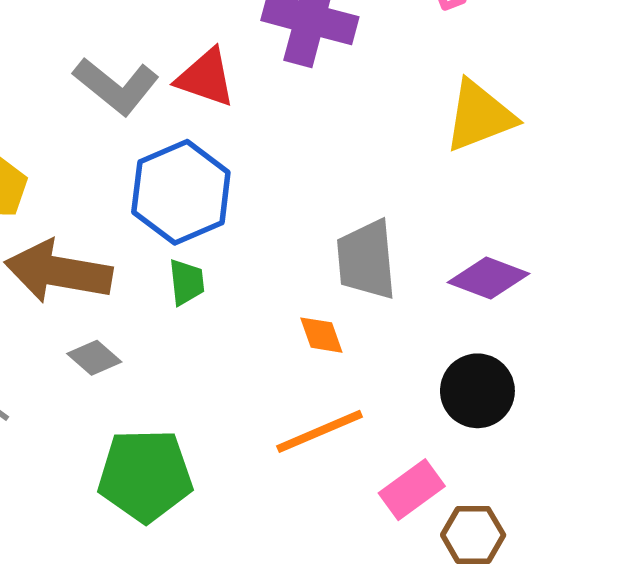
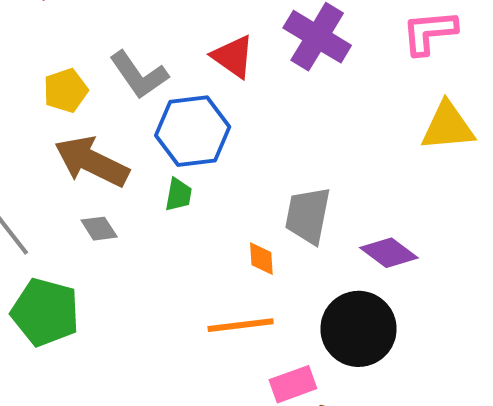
gray L-shape: (116, 86) -> (139, 75), moved
yellow triangle: (479, 116) -> (448, 126), moved
black circle: (477, 391) -> (359, 329), size x1.4
green pentagon: (145, 475) -> (45, 312), moved

